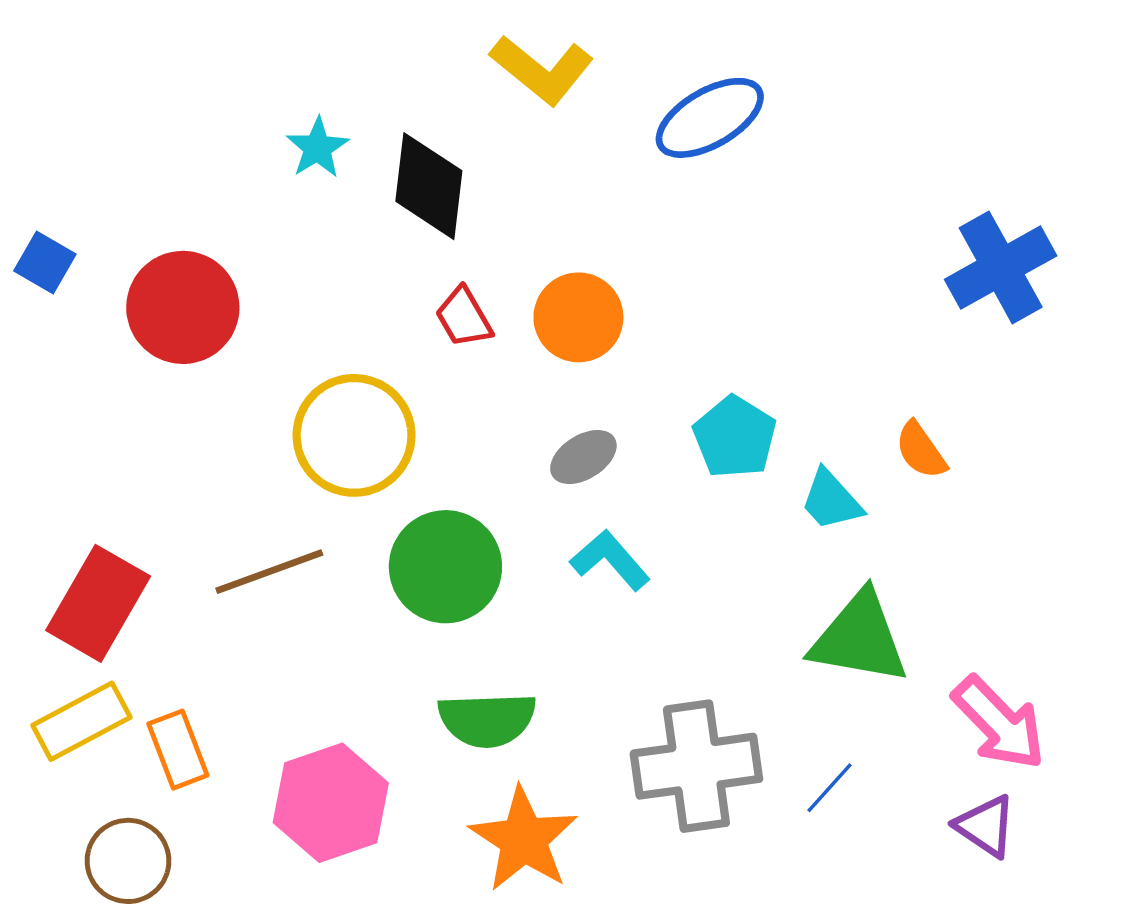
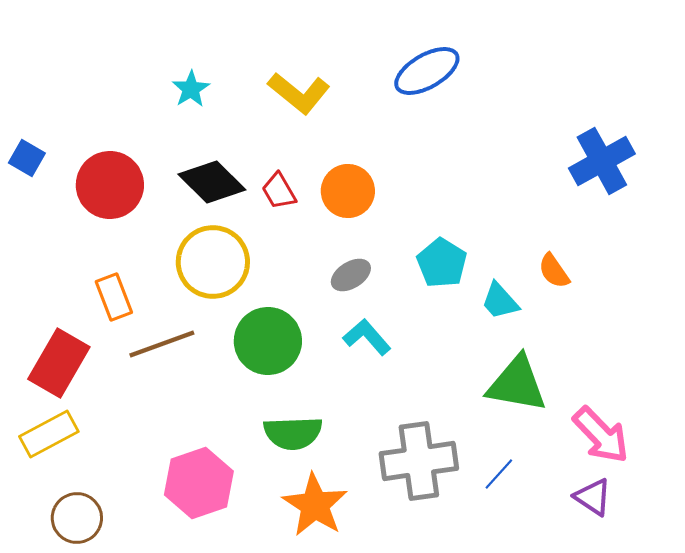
yellow L-shape: (542, 70) -> (299, 93), moved
black diamond: (429, 186) -> (212, 182), moved, turned -52
orange rectangle: (178, 750) -> (114, 297), moved

